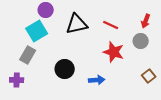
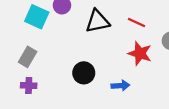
cyan square: (37, 31) -> (37, 17), moved, turned -35
gray rectangle: (28, 55) -> (28, 57), moved

